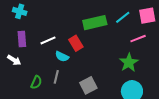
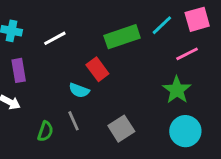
white line: (48, 40) -> (55, 38), moved
gray line: (56, 77) -> (73, 121), turned -32

